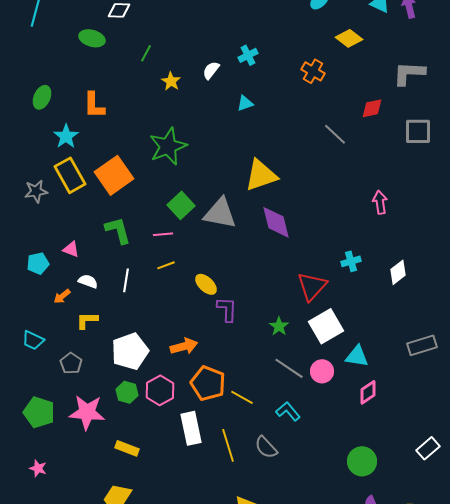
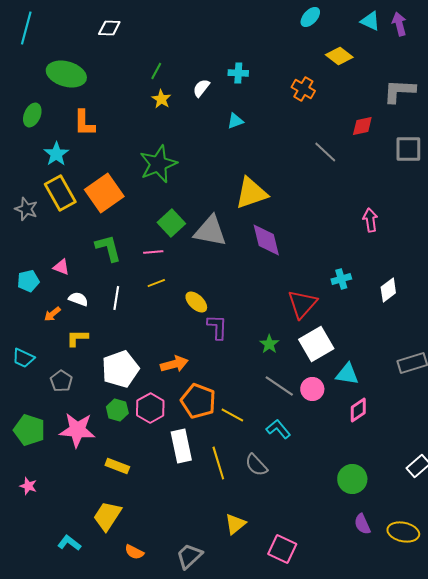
green ellipse: (92, 38) -> (66, 74), moved, size x1.5
green line: (146, 53) -> (156, 71), moved
cyan cross: (248, 55) -> (238, 73), turned 30
gray star: (36, 191) -> (26, 209), turned 30

